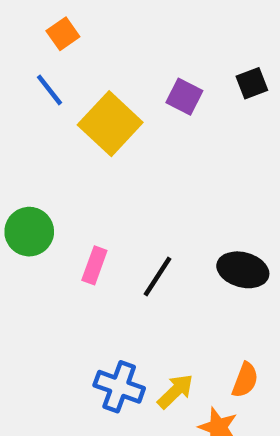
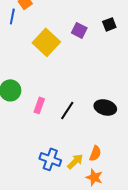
blue line: (49, 90) -> (12, 16), moved, turned 49
orange semicircle: (245, 380) -> (95, 153), moved

